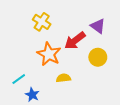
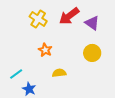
red arrow: (75, 41) -> (69, 16), moved
orange star: (49, 54) -> (45, 50), size x0.6

